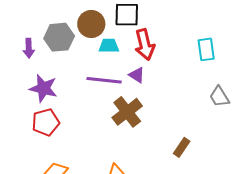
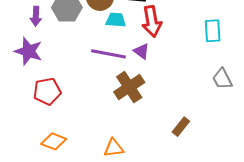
purple star: (43, 88) -> (28, 51), moved

